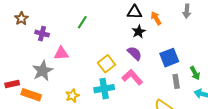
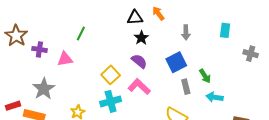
gray arrow: (187, 11) -> (186, 32), moved
orange arrow: (156, 18) -> (158, 13), moved
brown star: (21, 19) -> (16, 36), size x1.5
pink triangle: (61, 53) -> (65, 59), moved

